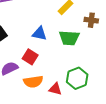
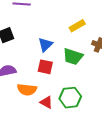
blue triangle: (39, 33) -> (45, 45), turned 49
red square: (30, 57) -> (45, 67), moved, turned -35

